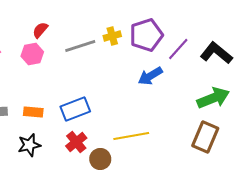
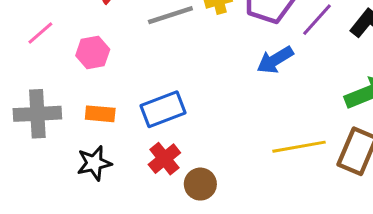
pink hexagon: (32, 54) -> (93, 52), moved
yellow line: (131, 136) -> (299, 147), moved

